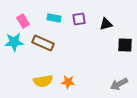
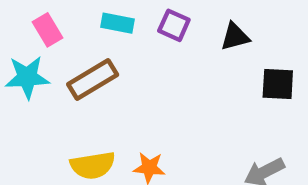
purple square: (79, 19) -> (174, 25), turned 32
brown rectangle: (43, 43) -> (93, 80), turned -55

